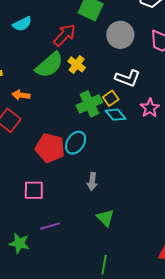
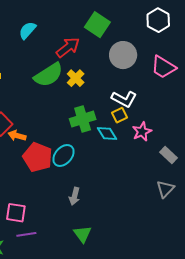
cyan semicircle: (22, 24) -> (27, 30), turned 150
orange arrow: (21, 95) -> (17, 136), moved
yellow square: (111, 98) -> (120, 115), moved
pink square: (34, 190) -> (16, 213), moved

